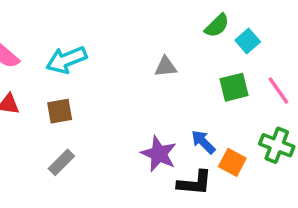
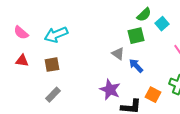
gray triangle: (166, 67) -> (118, 54), moved, turned 40
green square: (234, 87) -> (136, 36), moved
blue arrow: (203, 142) -> (136, 66), moved

